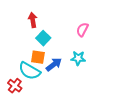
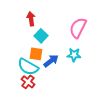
pink semicircle: (82, 30) -> (78, 28), size x1.5
red cross: (15, 86) -> (28, 82), moved

